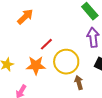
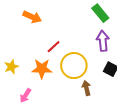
orange arrow: (25, 17) -> (32, 17), turned 66

